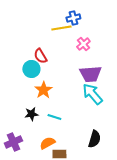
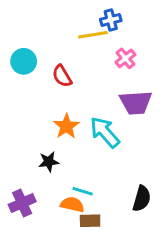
cyan circle: (31, 69) -> (24, 61), moved
cyan arrow: (92, 94) -> (105, 132), moved
cyan line: (54, 117) -> (83, 191), moved
orange semicircle: (47, 143) -> (72, 204), turned 42

